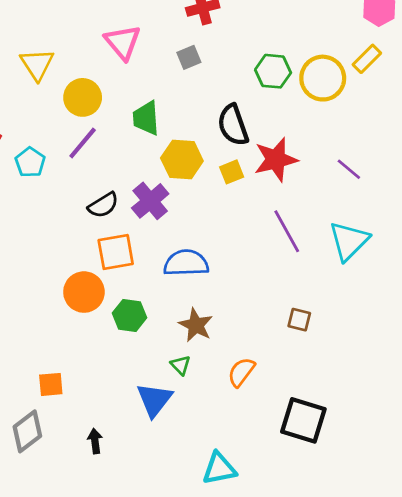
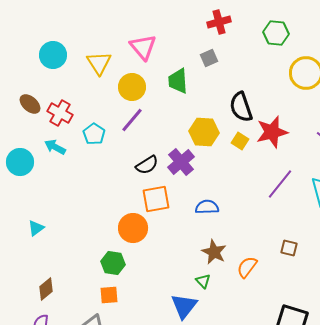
pink triangle: (123, 42) -> (143, 47), moved
green hexagon: (273, 71) -> (276, 33), moved
green trapezoid: (146, 118) -> (178, 81), moved
yellow square: (232, 172) -> (240, 141), turned -36
purple line: (287, 231) -> (280, 184), turned 68
blue semicircle: (186, 263) -> (207, 207), size x0.7
green hexagon: (130, 315) -> (113, 263), moved
orange semicircle: (241, 372) -> (247, 267), moved

